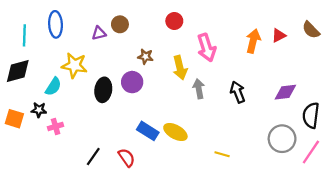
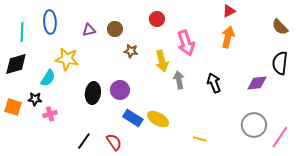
brown circle: (120, 24) -> (115, 29), moved
red triangle: (279, 35) -> (229, 11), moved
purple circle: (132, 82) -> (120, 90), moved
black ellipse: (103, 90) -> (93, 93), moved
black semicircle: (311, 115) -> (280, 63), moved

